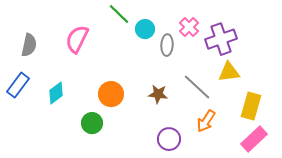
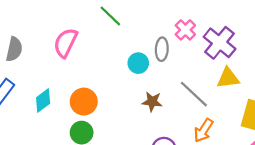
cyan circle: (145, 29) -> (138, 63), moved
purple cross: (221, 39) -> (220, 43), turned -32
orange circle: (111, 94) -> (84, 102), moved

